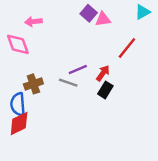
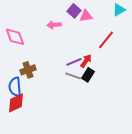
pink arrow: (33, 22) -> (54, 25), moved
purple line: (78, 70) -> (74, 62), moved
gray line: (68, 83) -> (73, 76), moved

